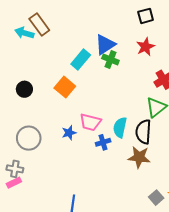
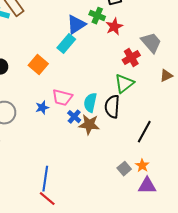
cyan rectangle: (81, 59) -> (66, 44), moved
green cross: (110, 59) -> (97, 16), moved
blue cross: (103, 142) -> (74, 117), turned -32
brown star: (139, 157) -> (89, 125), moved

